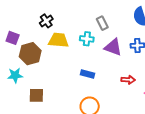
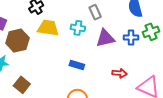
purple triangle: (113, 47) -> (105, 38), turned -36
brown square: (36, 95) -> (22, 85), turned 35

